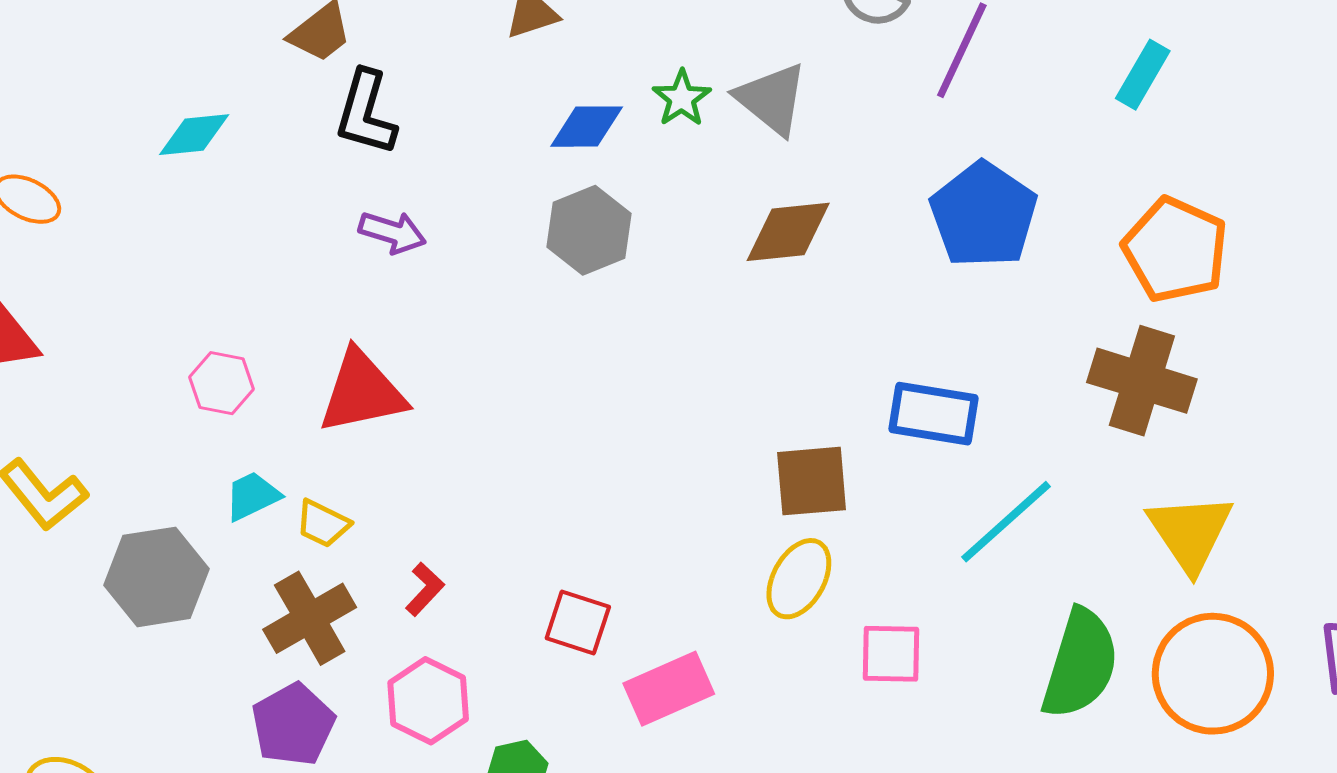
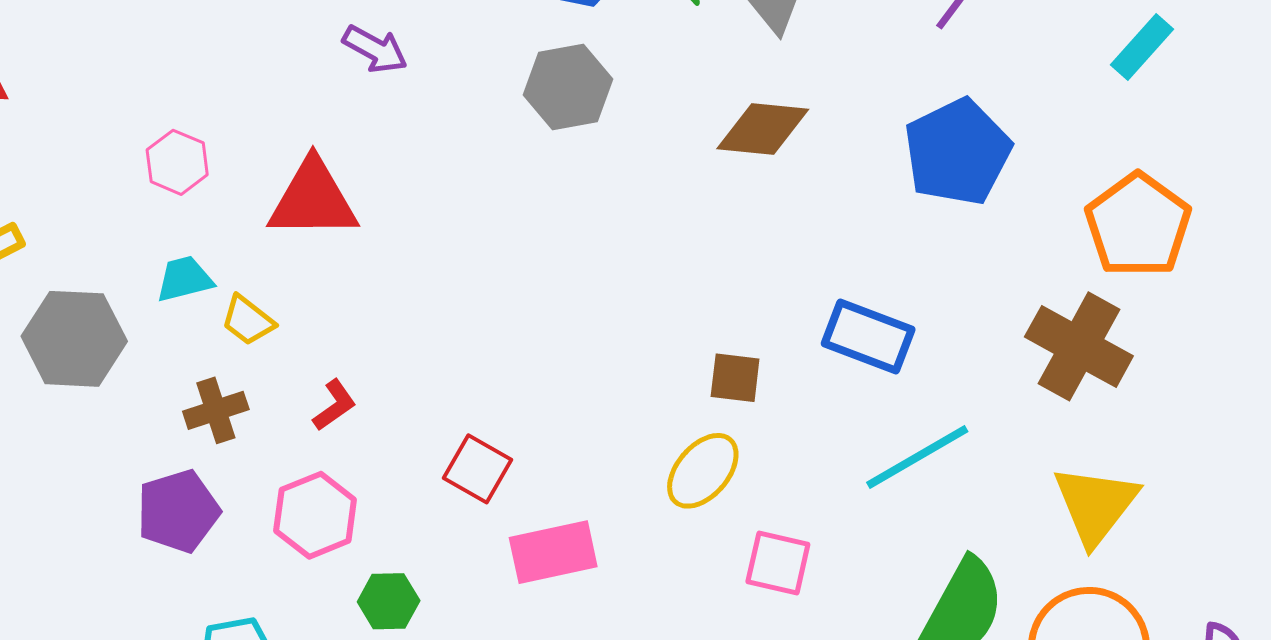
brown square: (812, 481) -> (735, 378), size x0.7
brown cross: (310, 618) -> (216, 410), size x0.7

